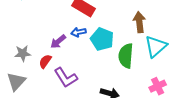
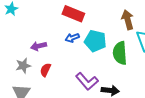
purple arrow: (58, 42) -> (39, 46), moved, turned 35
purple L-shape: (66, 78) -> (87, 81), moved

